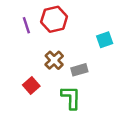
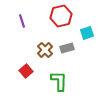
red hexagon: (54, 19) -> (61, 16), moved
gray rectangle: (79, 70) -> (67, 48), moved

